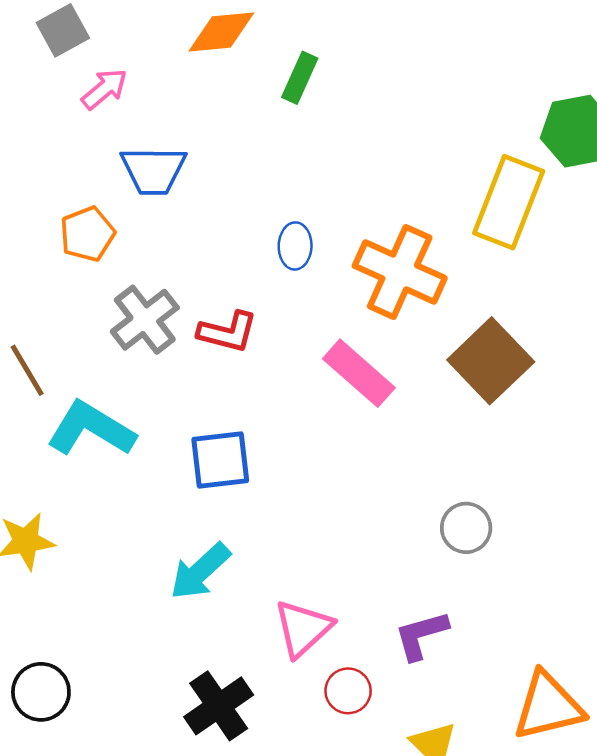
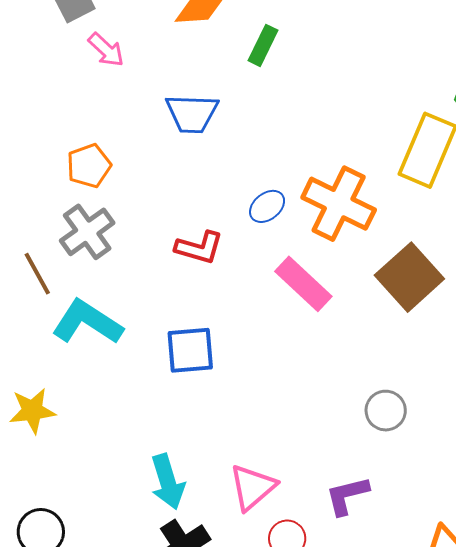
pink arrow: (104, 89) -> (106, 50), turned 81
blue trapezoid: (153, 170) -> (192, 113), moved
blue ellipse: (295, 246) -> (267, 206), moved, turned 48
gray cross: (145, 320) -> (87, 232), moved
cyan arrow: (200, 571) -> (168, 482), moved, turned -66

